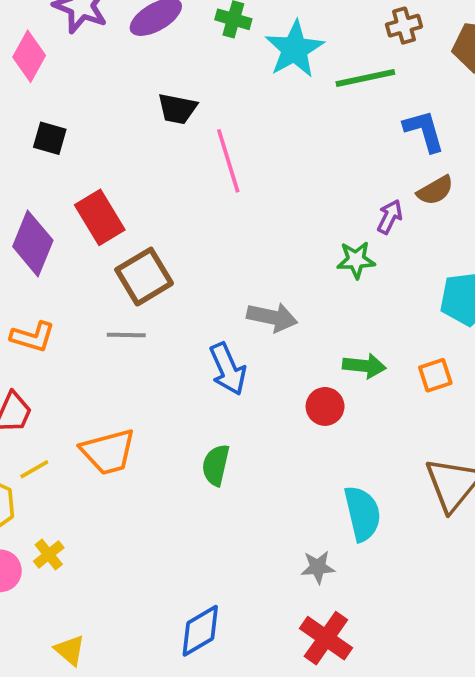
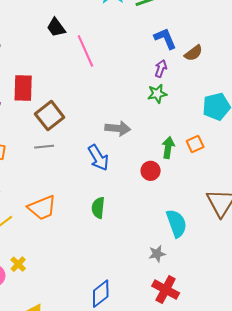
black trapezoid: (177, 109) -> (56, 27), turned 50
blue L-shape: (424, 131) -> (165, 39), moved
red rectangle: (100, 217) -> (23, 88), turned 40
purple arrow: (390, 217) -> (161, 69), moved
green arrow: (364, 366) -> (168, 147), turned -80
orange square: (435, 375) -> (195, 144), moved

